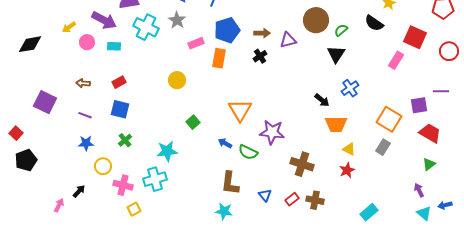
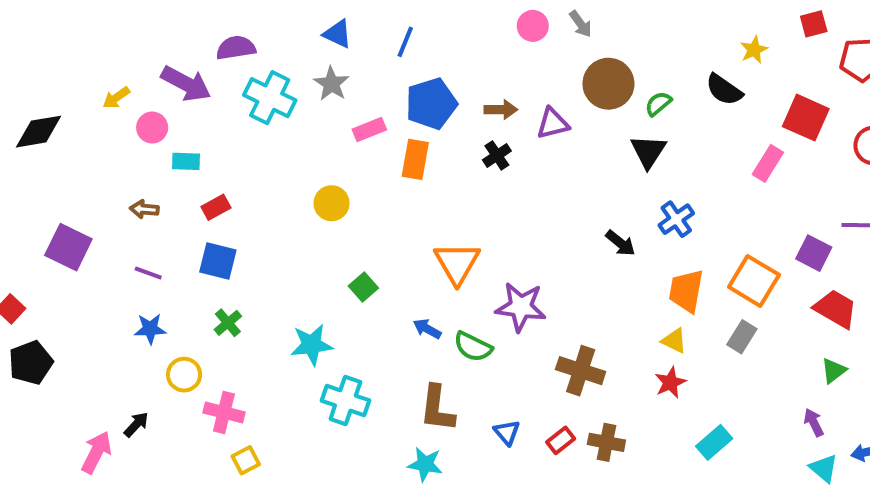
cyan rectangle: (114, 46) -> (186, 161), moved
purple square: (419, 105) -> (814, 253), turned 36
orange trapezoid: (336, 124) -> (686, 291), moved, turned 100
cyan cross: (155, 179) -> (345, 401), moved, turned 35
pink arrow: (59, 205) -> (96, 452), size x1.5
cyan rectangle: (369, 212) -> (714, 442), moved

